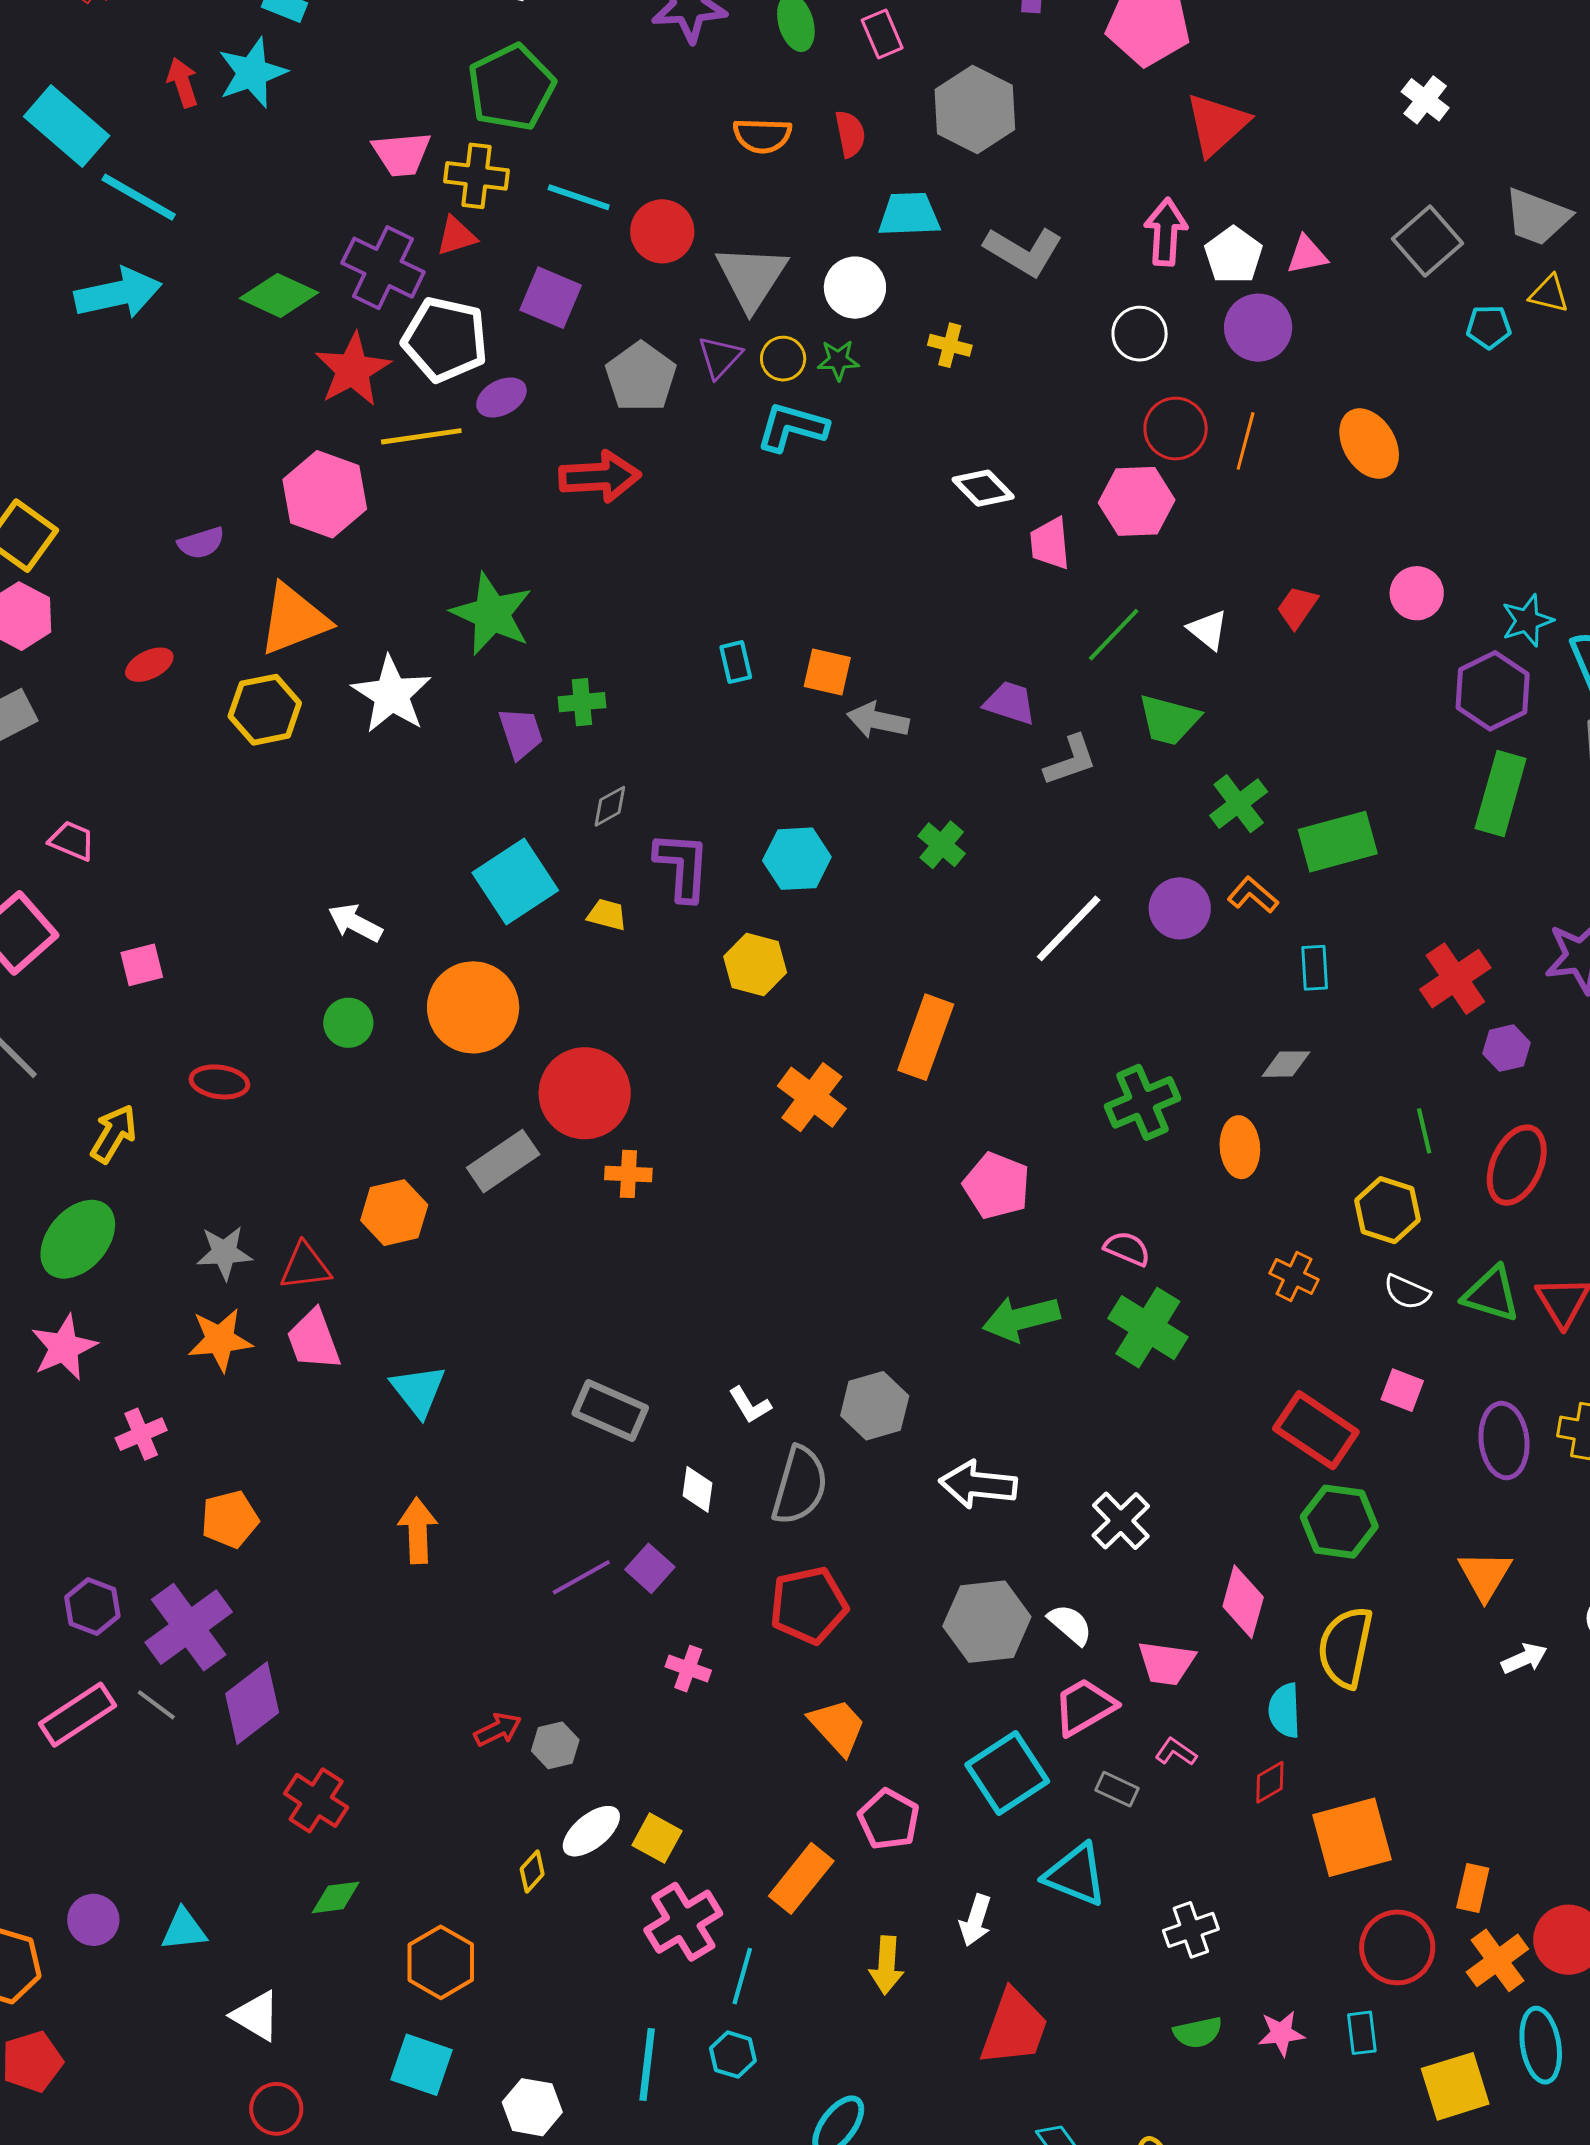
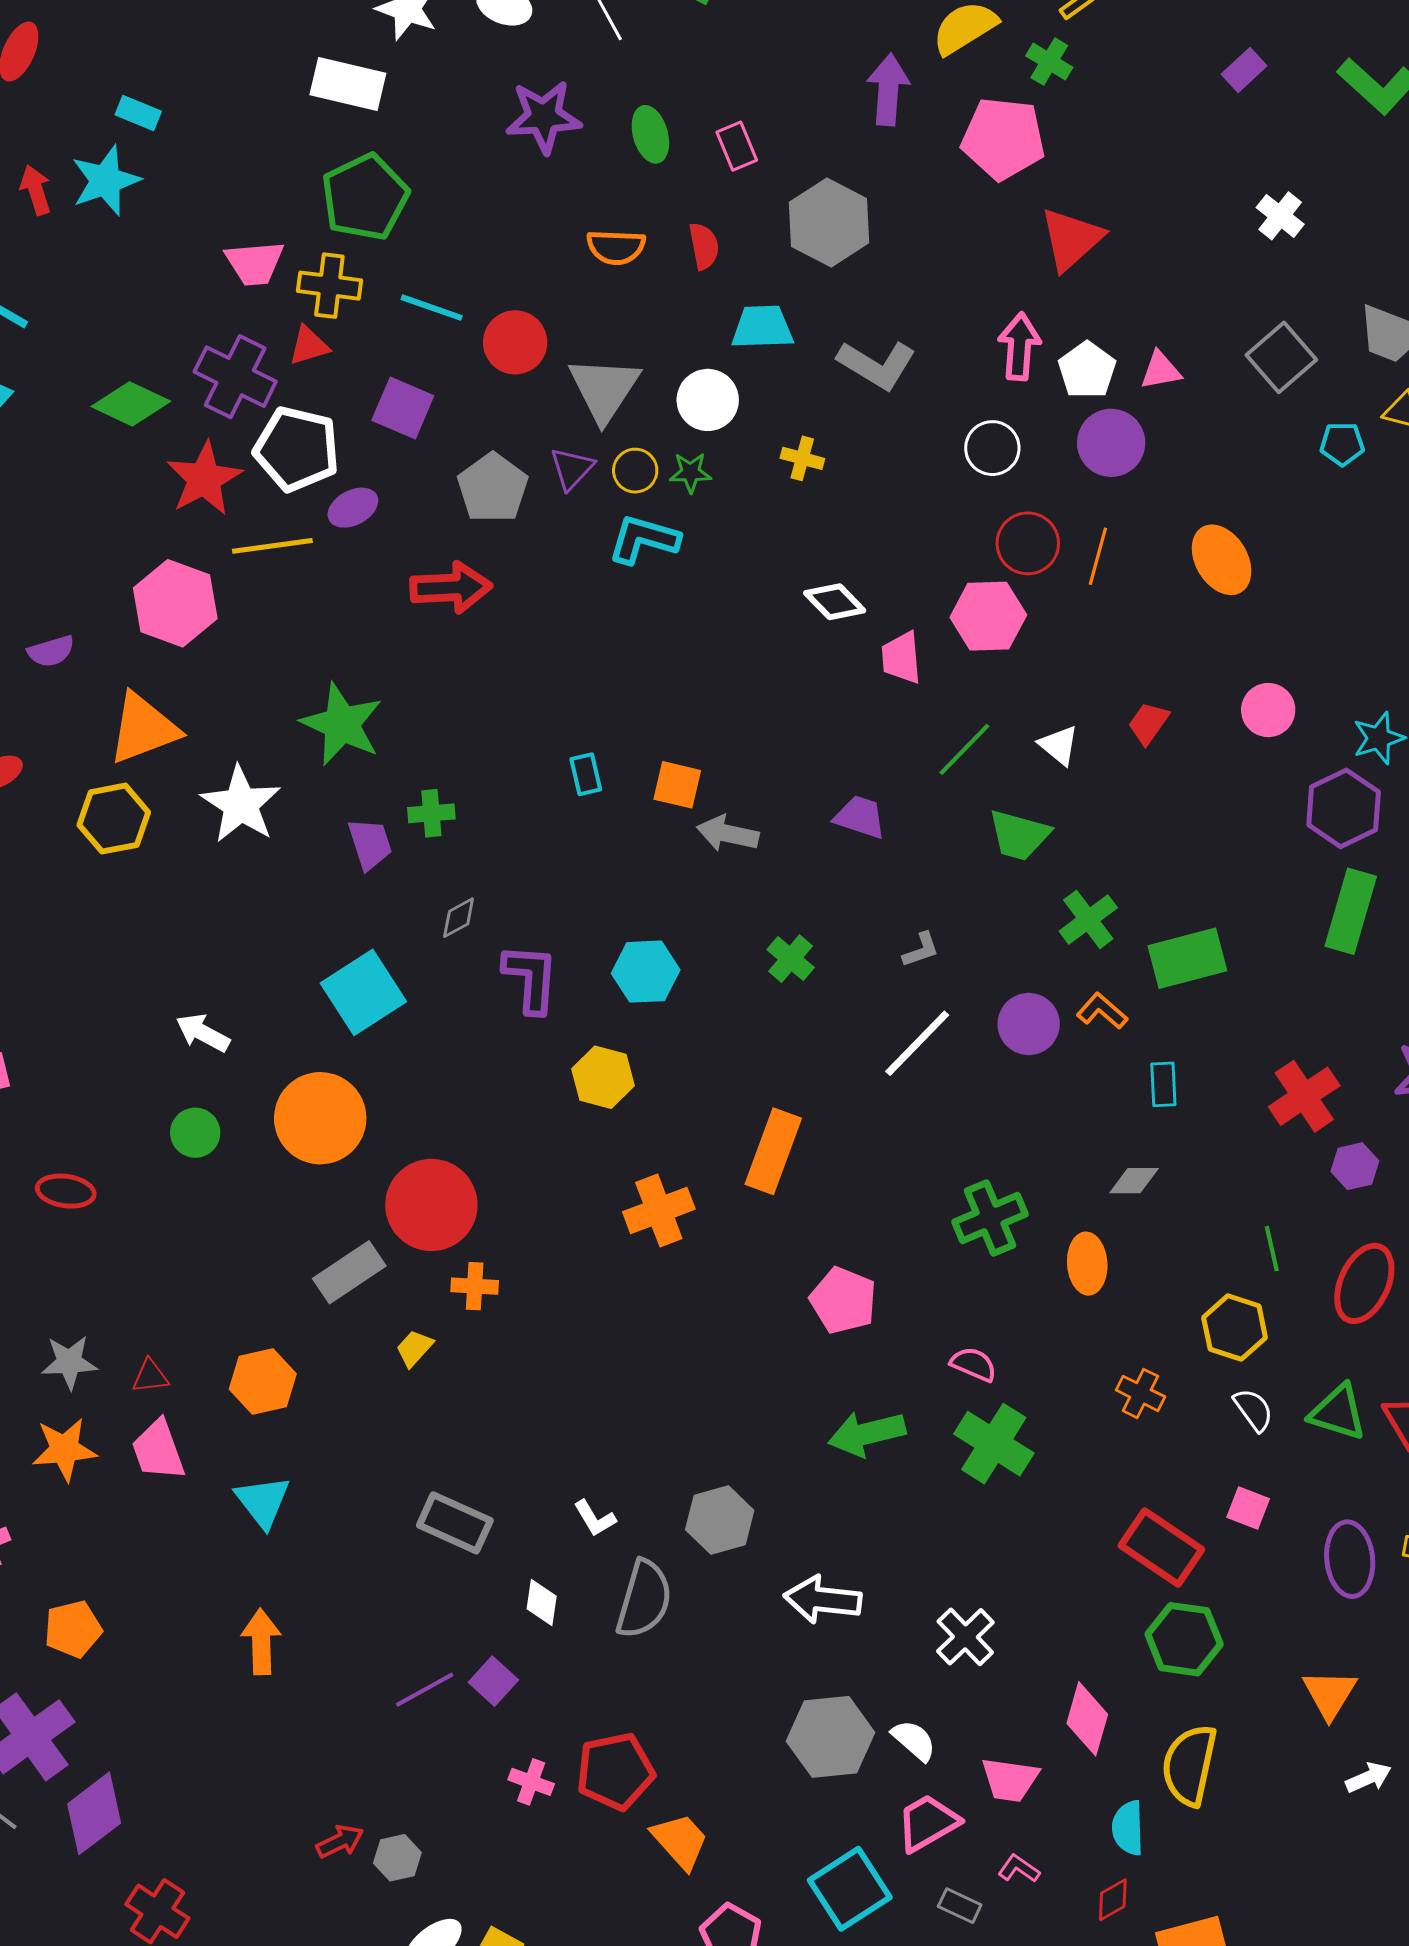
gray L-shape: (1070, 760) -> (921, 950), moved, size x0.7
yellow trapezoid: (607, 915) -> (414, 1348), moved, turned -63
orange cross: (812, 1097) -> (659, 1210), turned 32
orange hexagon: (394, 1213) -> (263, 1381), moved
red triangle: (305, 1266) -> (150, 1376), size x0.7
white semicircle: (1407, 1292) -> (1253, 1410), turned -150
red pentagon: (809, 1605) -> (615, 1771), moved

